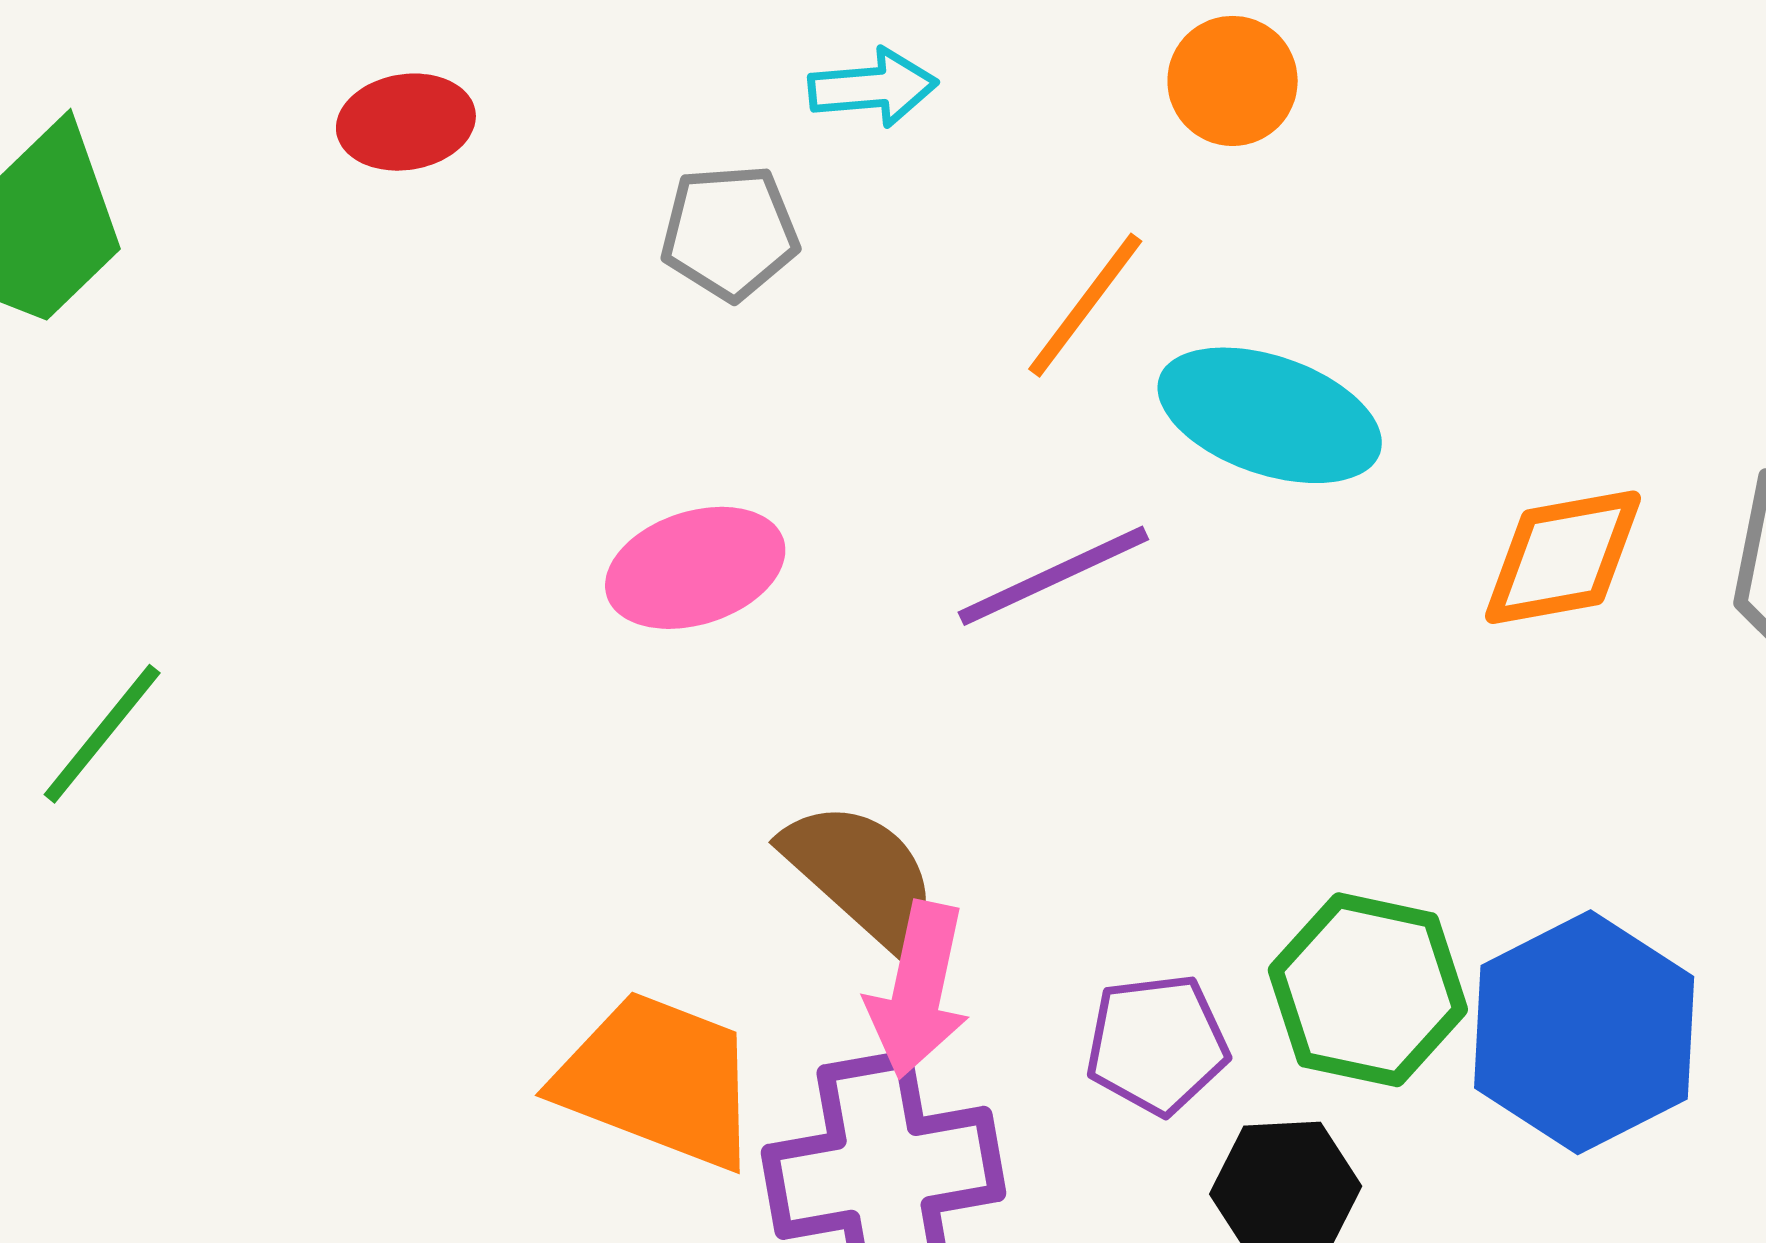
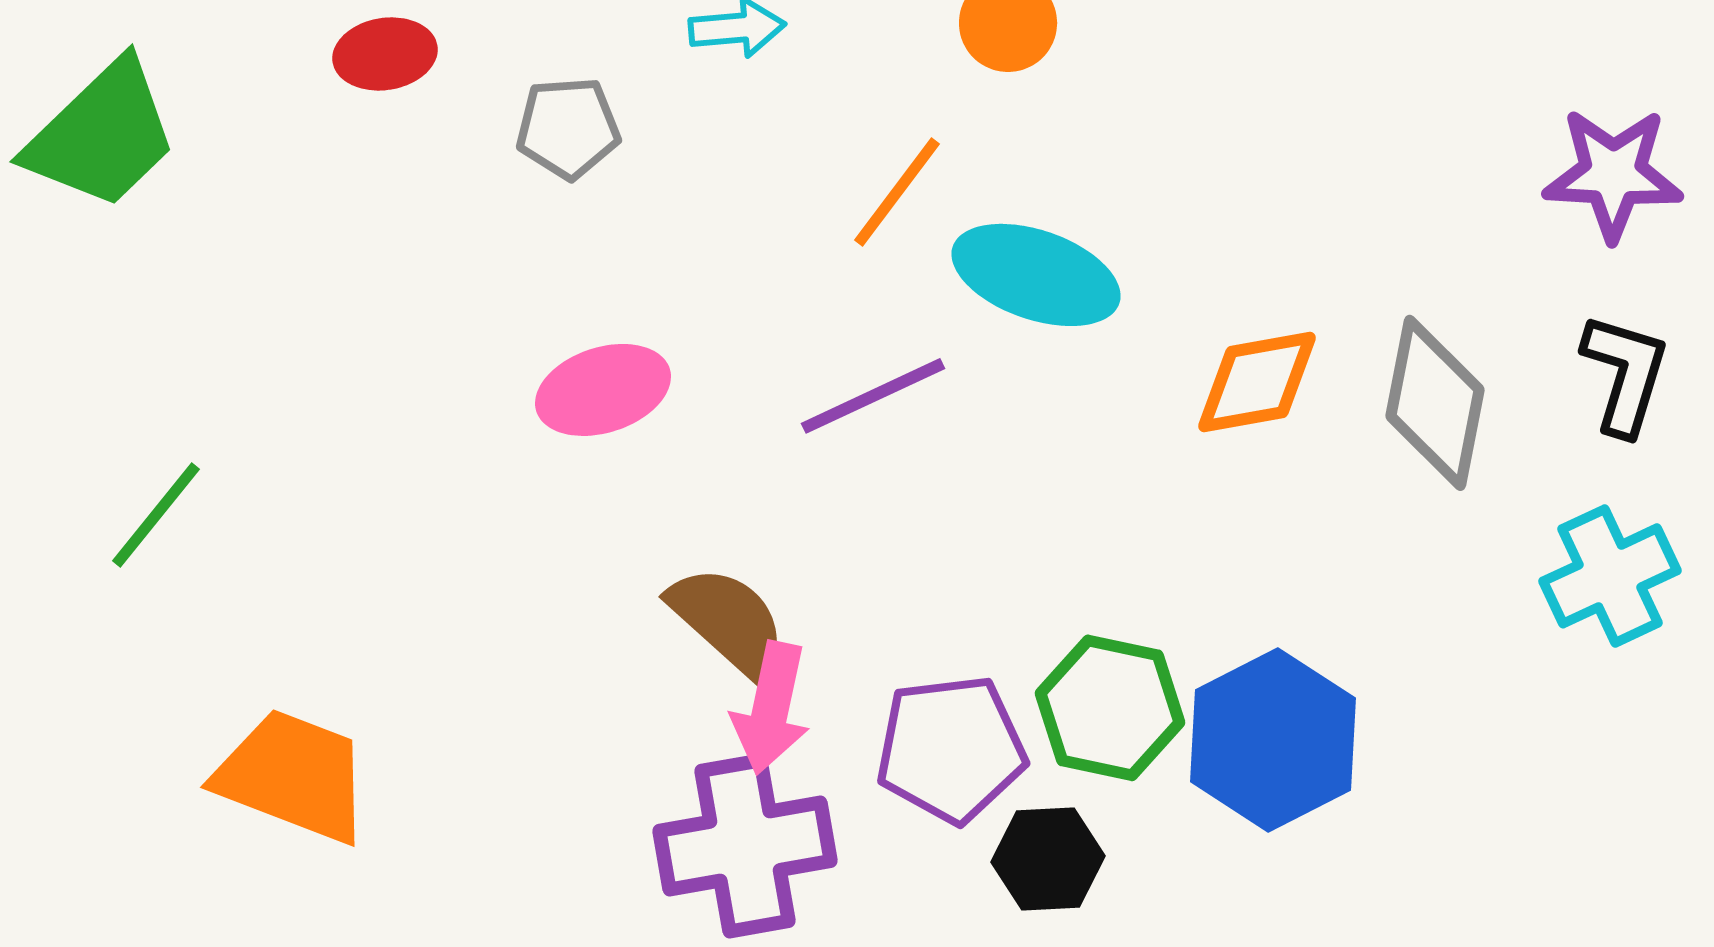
gray pentagon: (730, 232) -> (568, 128), moved
purple pentagon: (1157, 1044) -> (951, 749), size x1.4
orange trapezoid: (658, 1080) -> (293, 776), moved

